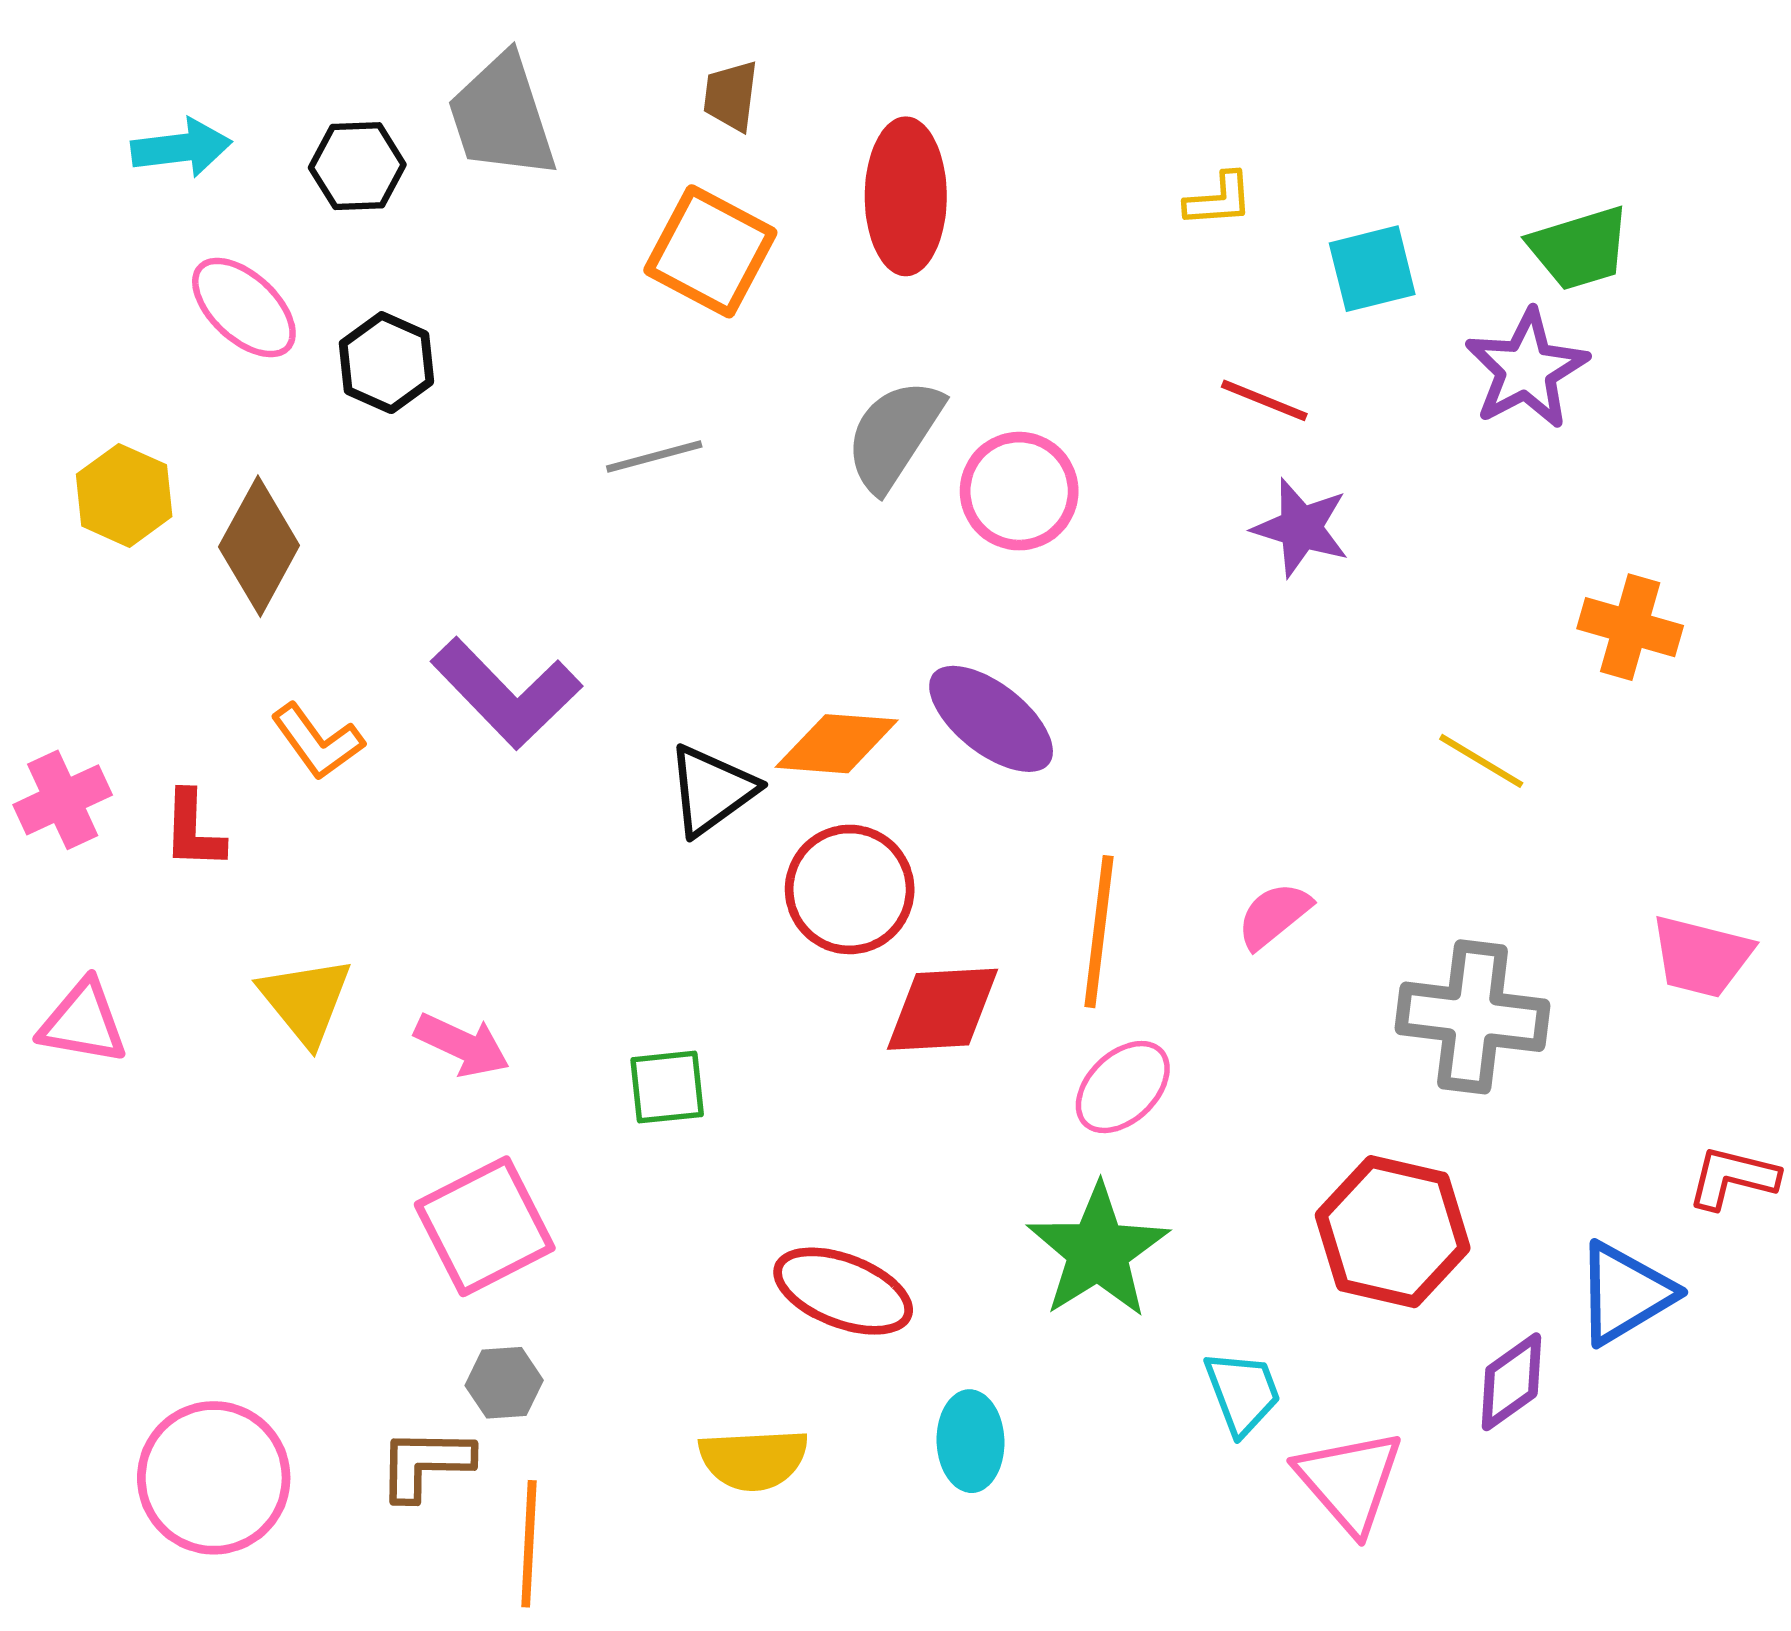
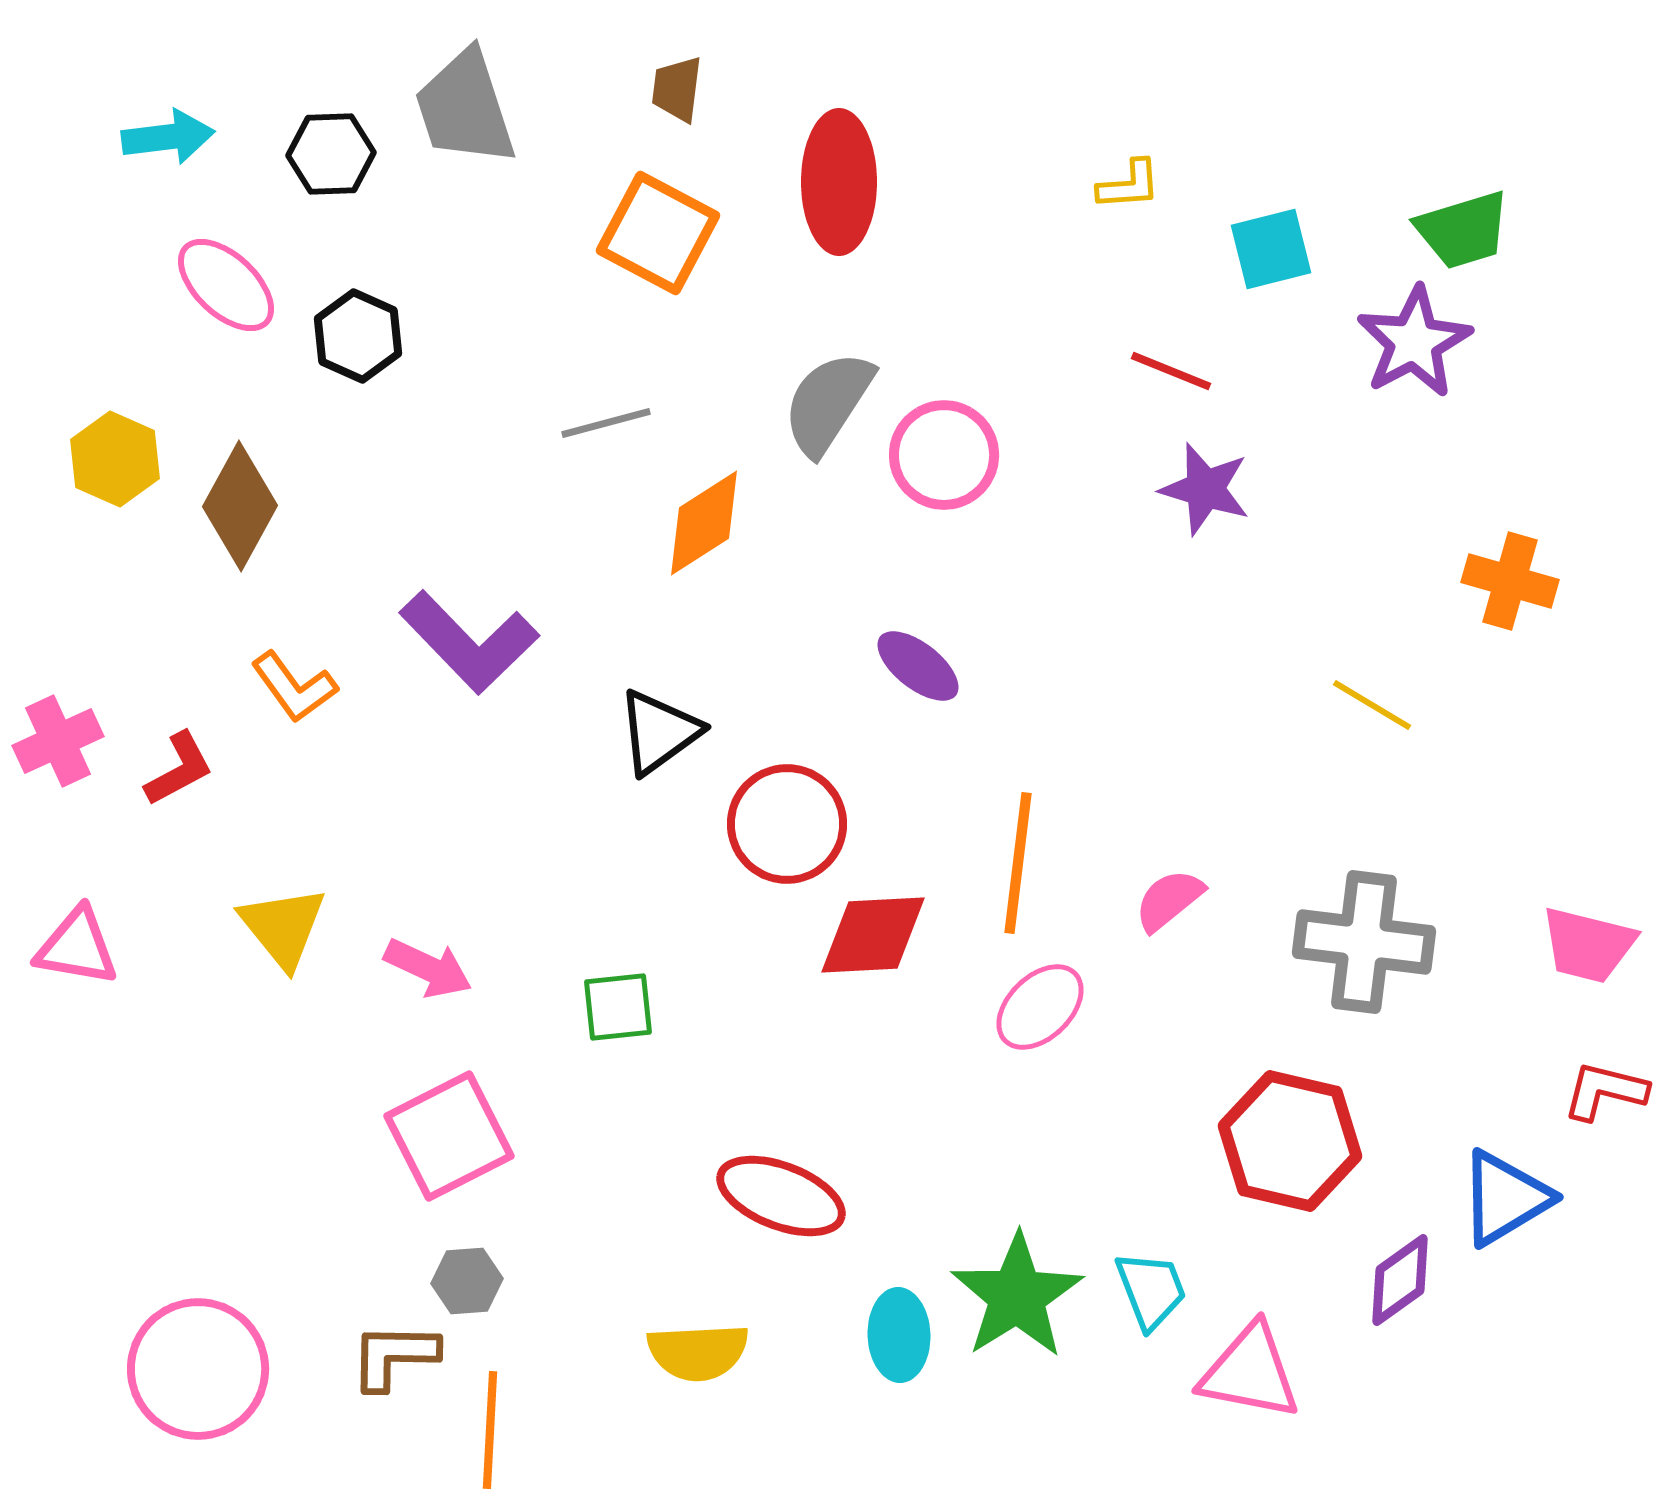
purple ellipse: (991, 719) -> (918, 666), size x0.7
orange diamond: (837, 744) -> (704, 523), moved, turned -37
red L-shape: (193, 830) -> (179, 769), turned -120
pink semicircle: (1274, 915) -> (1169, 900), moved
pink trapezoid: (1701, 956) -> (1588, 945), moved
green star: (1098, 1251) -> (1017, 1296), moved
pink triangle: (1349, 1481) -> (1250, 1372), turned -38

